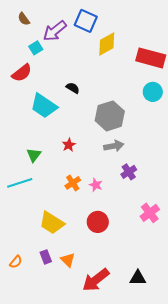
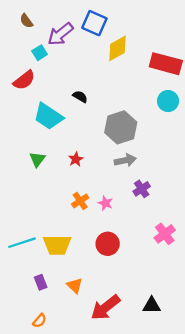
green triangle: (34, 155) -> (37, 159), moved
cyan line: (20, 183) -> (22, 243), moved
yellow trapezoid: (52, 223) -> (57, 245), turned -32
purple rectangle: (46, 257) -> (41, 282), moved
orange semicircle: (16, 262) -> (40, 321), moved

